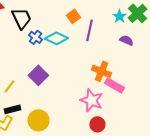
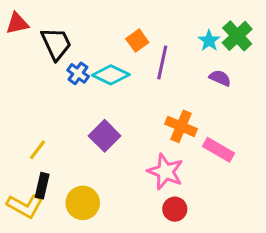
purple square: (38, 75) -> (105, 136), moved
pink rectangle: (114, 85) -> (218, 150), moved
black rectangle: (12, 109) -> (42, 186), turned -63

